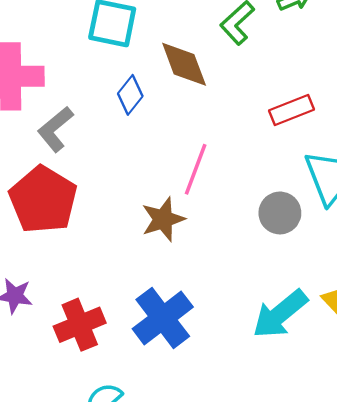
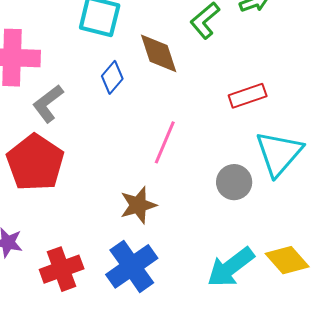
brown star: (163, 219) -> (138, 205), moved

